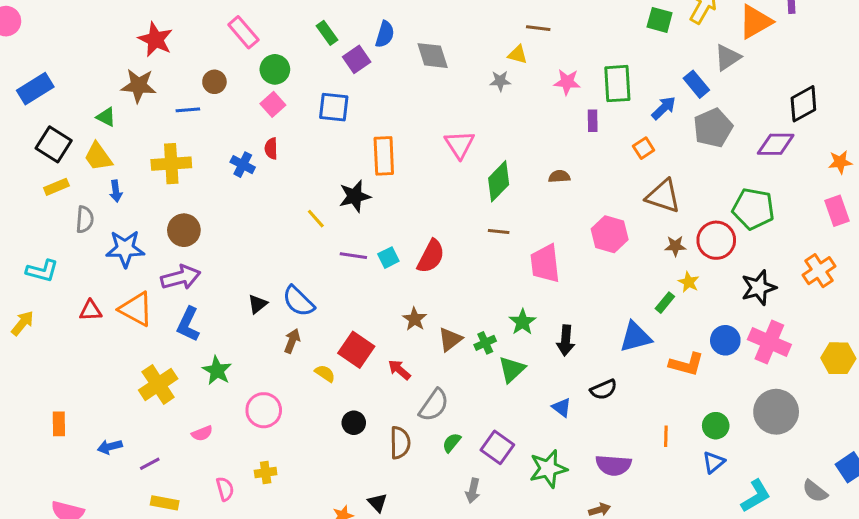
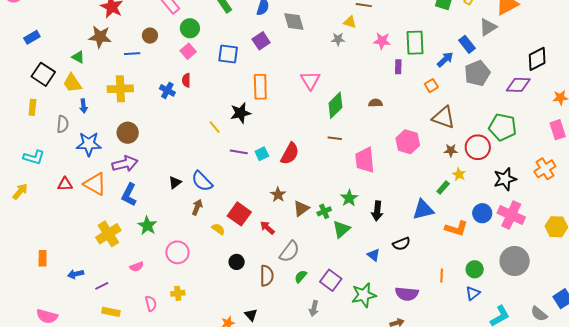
purple square: (357, 59) -> (261, 41), moved
blue rectangle: (35, 89) -> (32, 37), size x0.7
yellow rectangle: (56, 187) -> (32, 107), moved, turned -63

